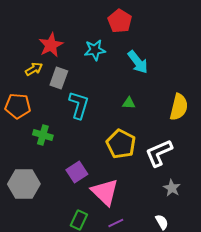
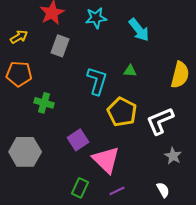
yellow arrow: (34, 69) -> (19, 37), moved
cyan L-shape: (79, 105) -> (97, 81), moved

